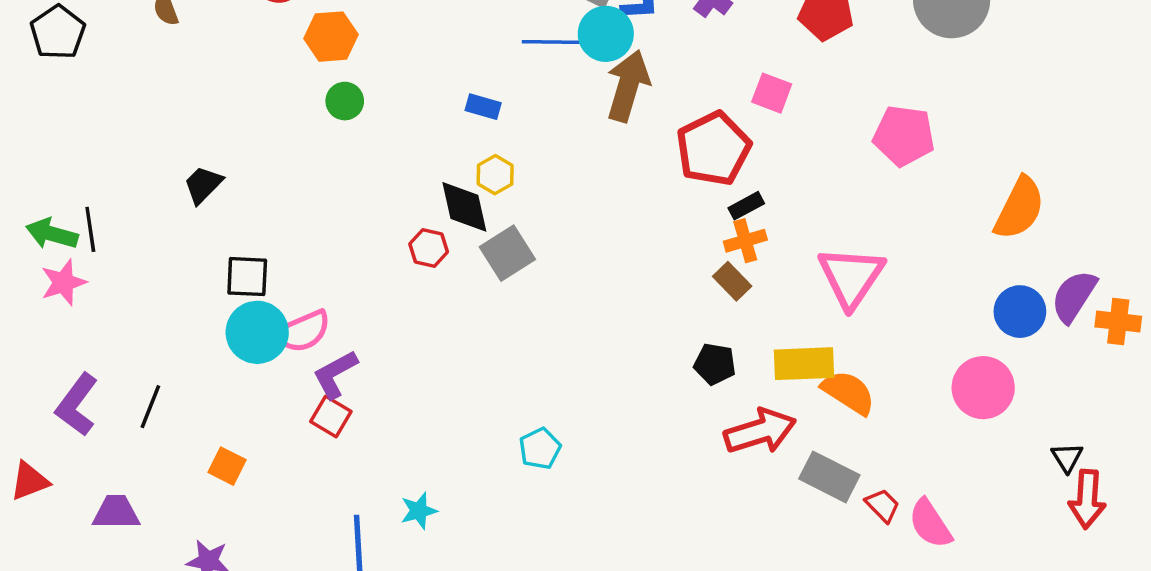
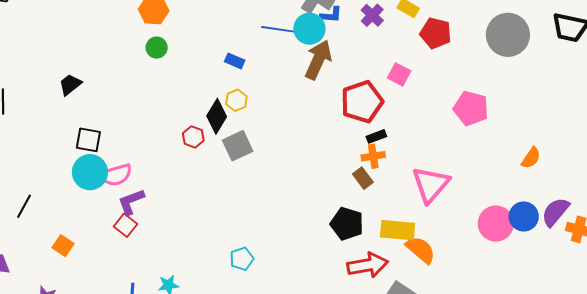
black diamond: (464, 207) -> (217, 116), turned 36
orange semicircle: (1019, 208) -> (531, 158), size x0.6
black pentagon: (715, 364) -> (347, 224), size x1.4
pink circle: (983, 388) -> (496, 224), moved

